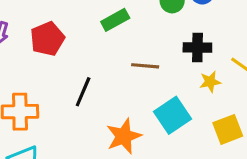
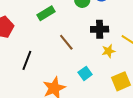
brown line: (145, 66) -> (66, 42), turned 48
cyan square: (173, 115) -> (85, 73), size x0.6

